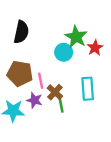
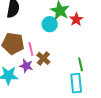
cyan rectangle: (88, 89) -> (76, 83), moved
green line: (61, 104) -> (81, 64), moved

